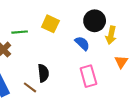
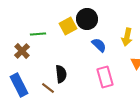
black circle: (95, 21) -> (87, 19), moved
yellow square: (50, 24) -> (68, 26), turned 36

